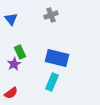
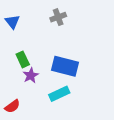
purple star: (14, 64) -> (31, 75), moved
cyan rectangle: (52, 82) -> (59, 94), turned 42

